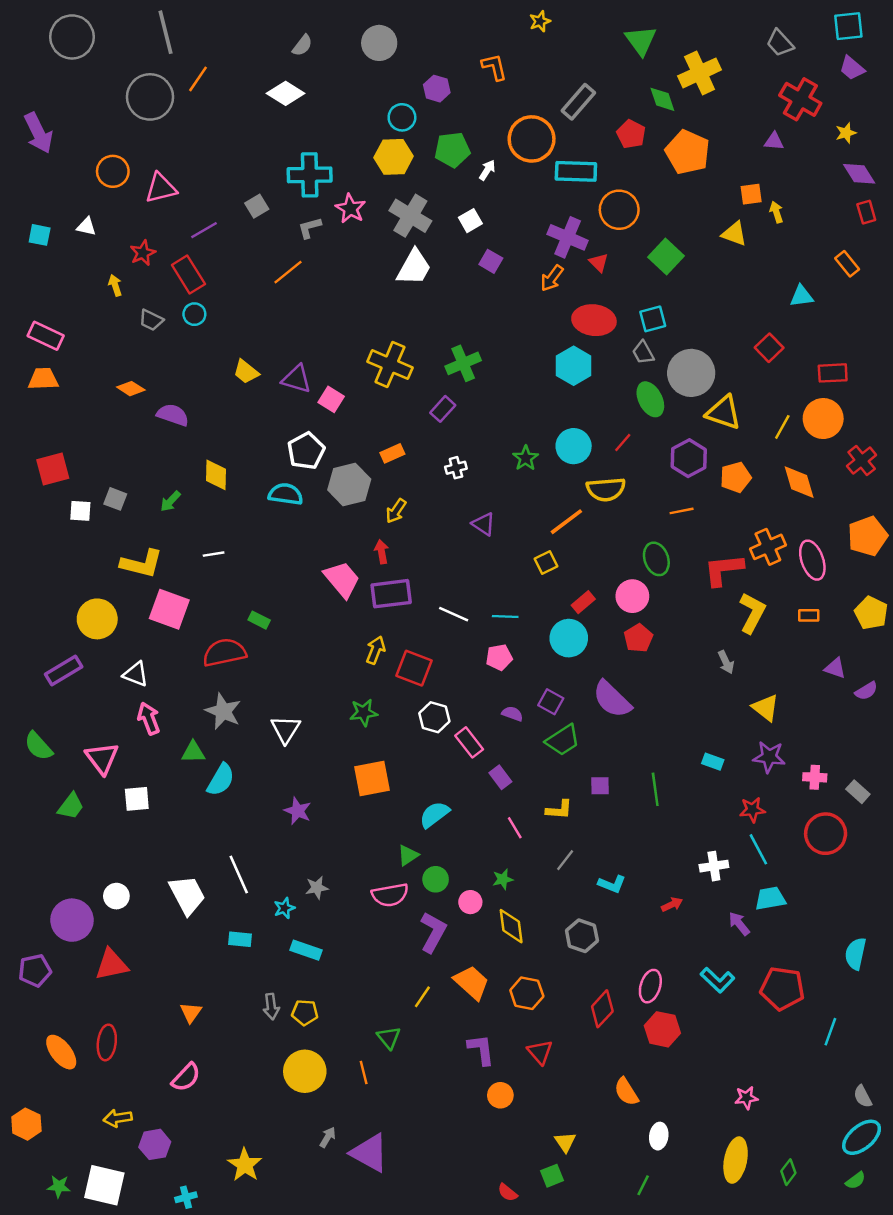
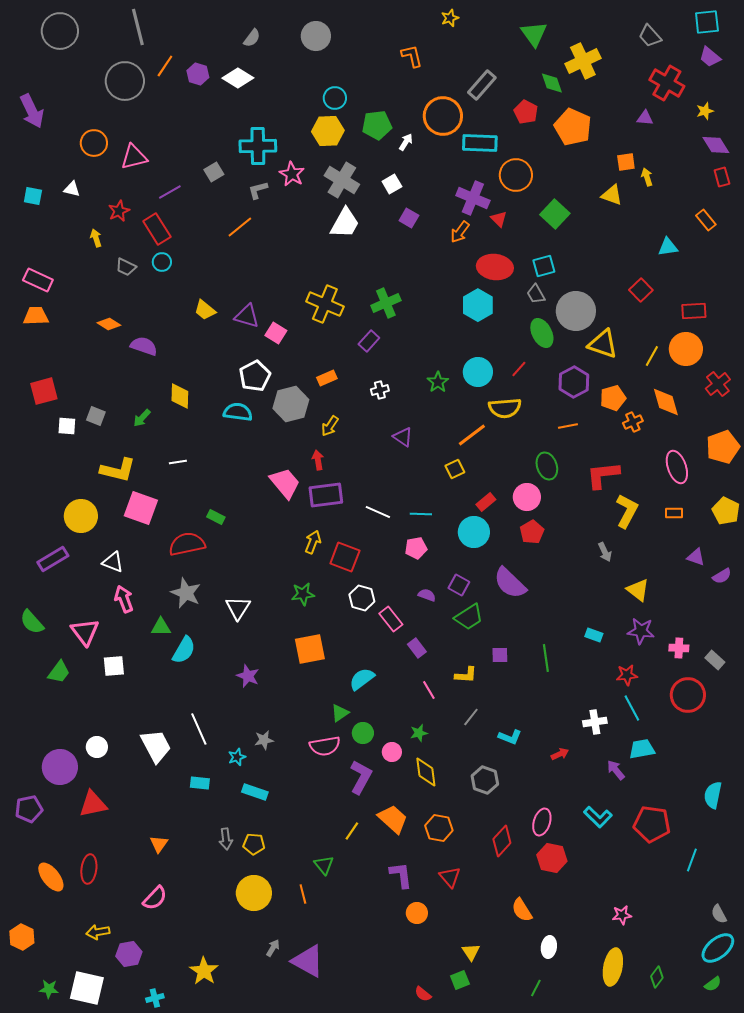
purple hexagon: (437, 89) -> (198, 74), moved
orange cross: (768, 547) -> (633, 422), moved, size x0.7

